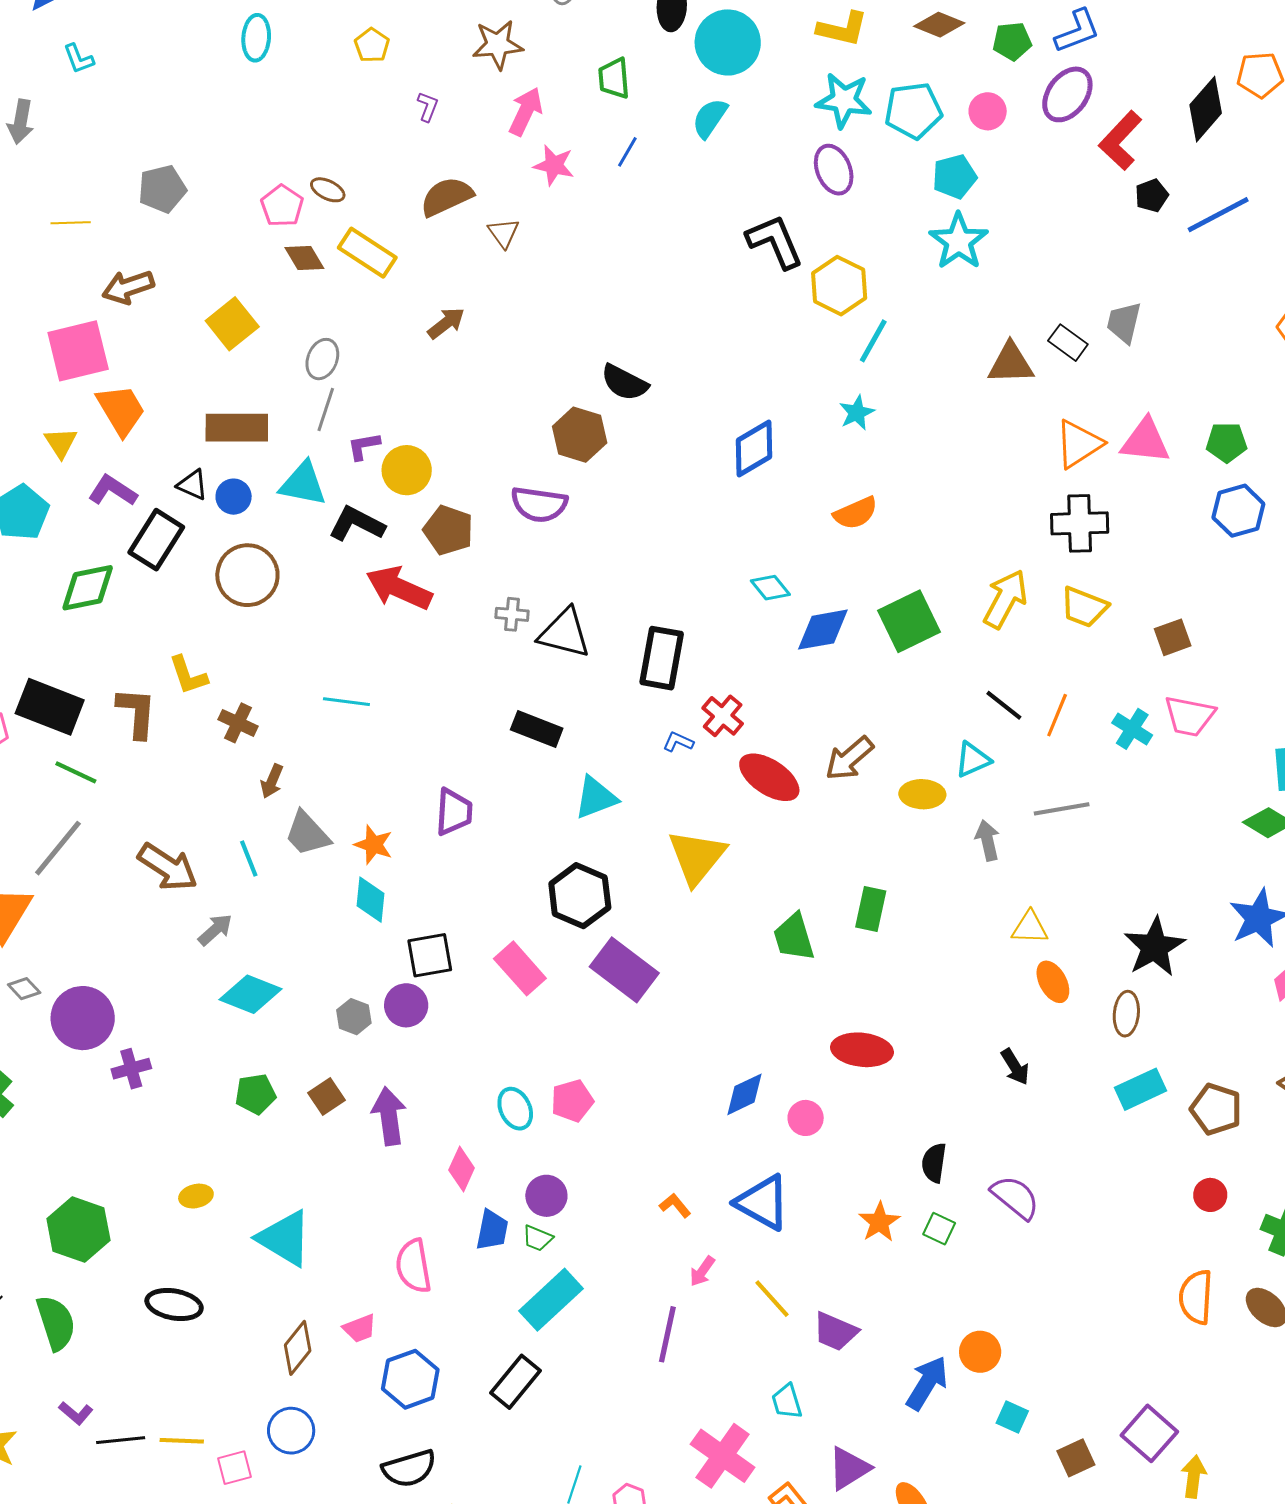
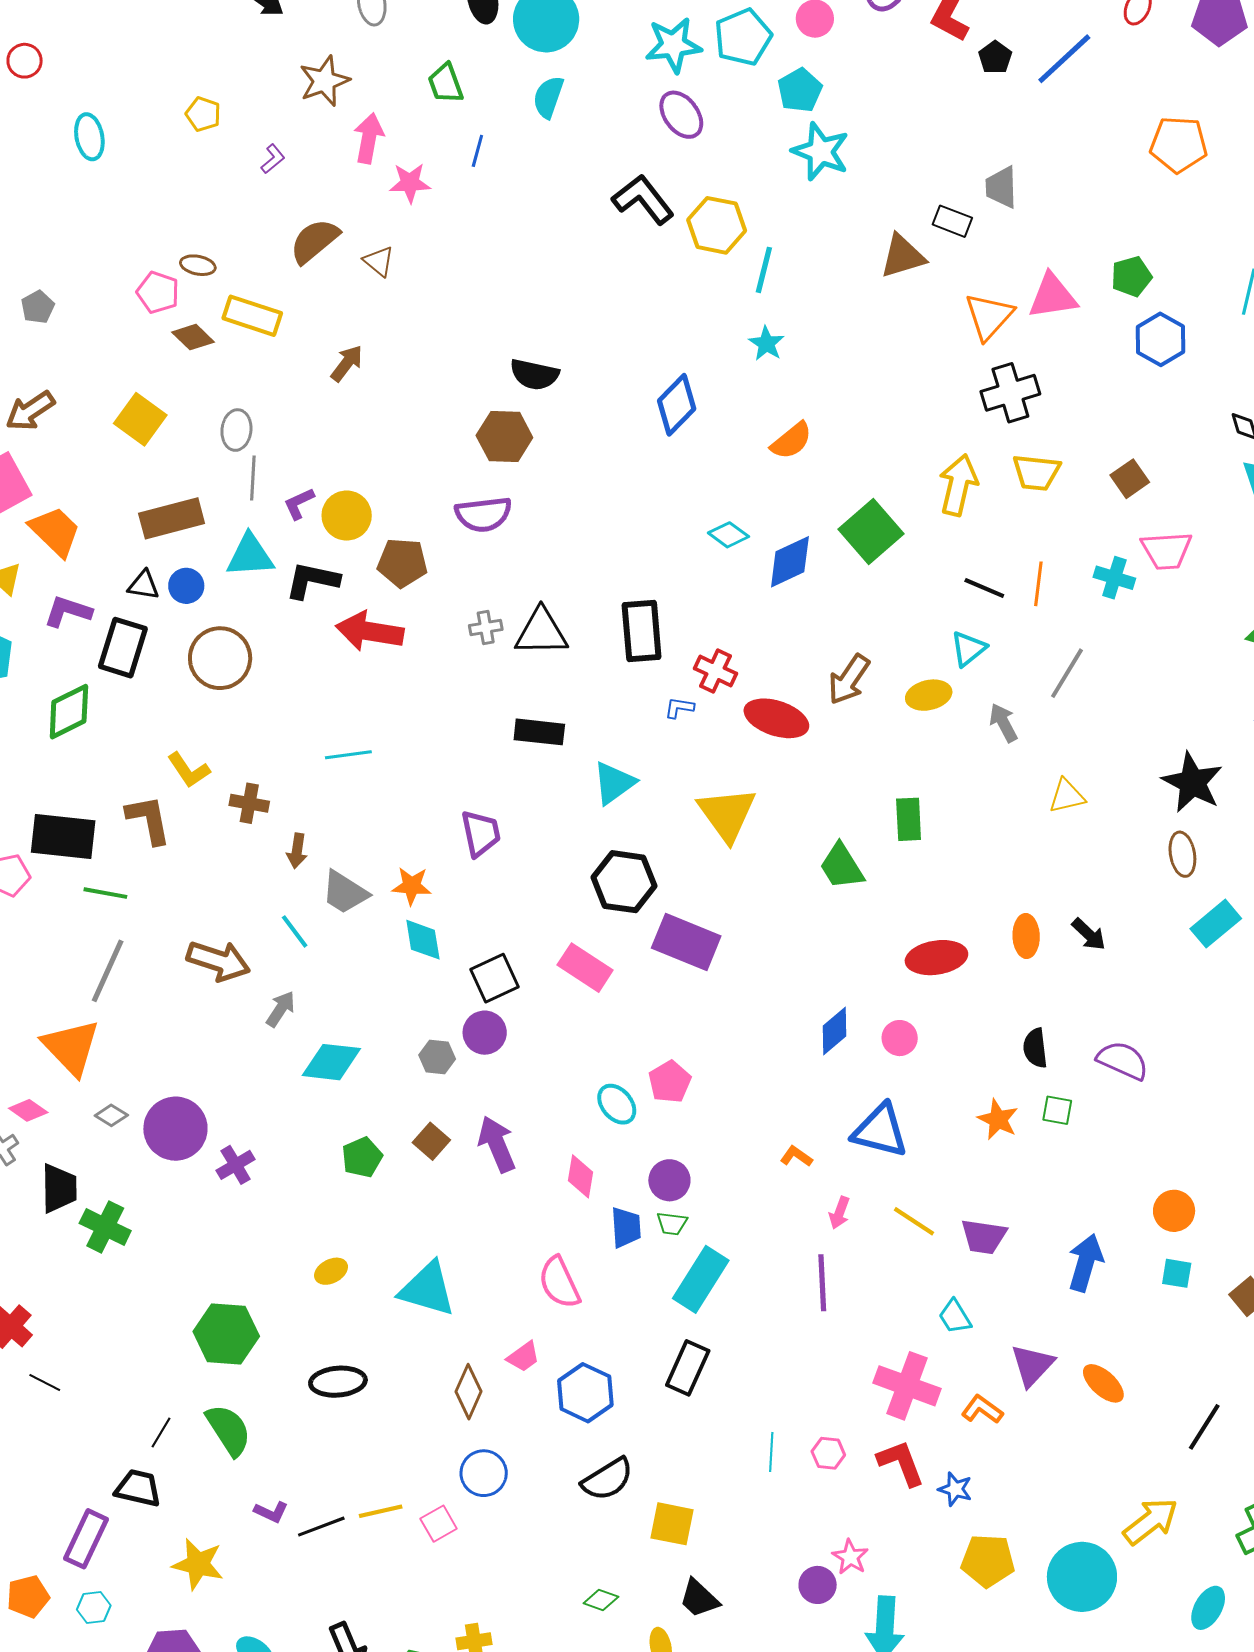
purple L-shape: (428, 107) -> (273, 159), turned 44
gray pentagon: (162, 189) -> (38, 307), size x0.7
gray line: (1062, 809) -> (1067, 673), turned -34
orange ellipse: (1053, 982) -> (1026, 936), moved, turned 42
orange circle: (980, 1352) -> (1174, 1211), moved

